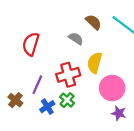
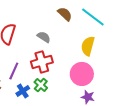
gray semicircle: (76, 38) -> (44, 37), moved
yellow semicircle: (95, 63) -> (88, 46), moved

